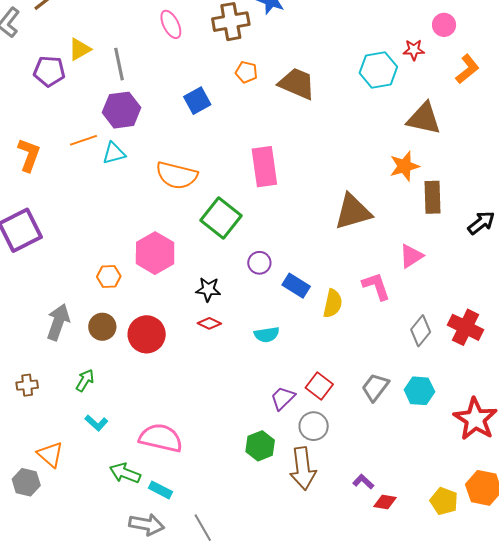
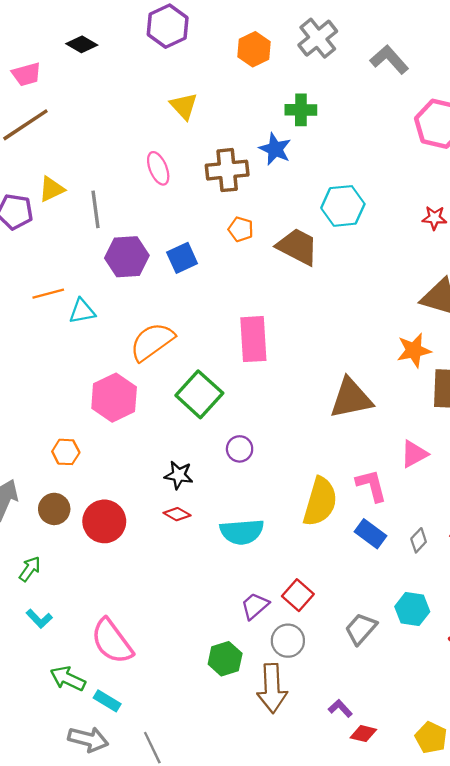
cyan hexagon: (378, 70) -> (343, 206), moved
purple hexagon: (122, 110) -> (127, 257), moved
orange semicircle: (177, 175) -> (152, 342), turned 126
pink hexagon: (155, 253) -> (114, 398), moved
blue rectangle: (296, 286) -> (371, 534), moved
yellow semicircle: (333, 303) -> (320, 502), size x1.5
gray diamond: (421, 331) -> (419, 540), size x0.7
cyan semicircle: (267, 335) -> (242, 532), size x1.5
gray trapezoid: (375, 387) -> (361, 629), moved
pink semicircle: (161, 438) -> (112, 641), turned -144

